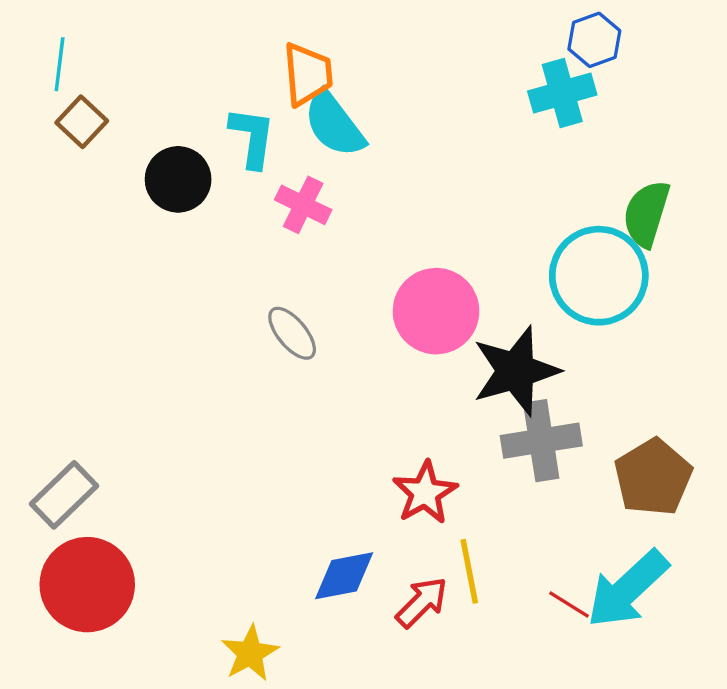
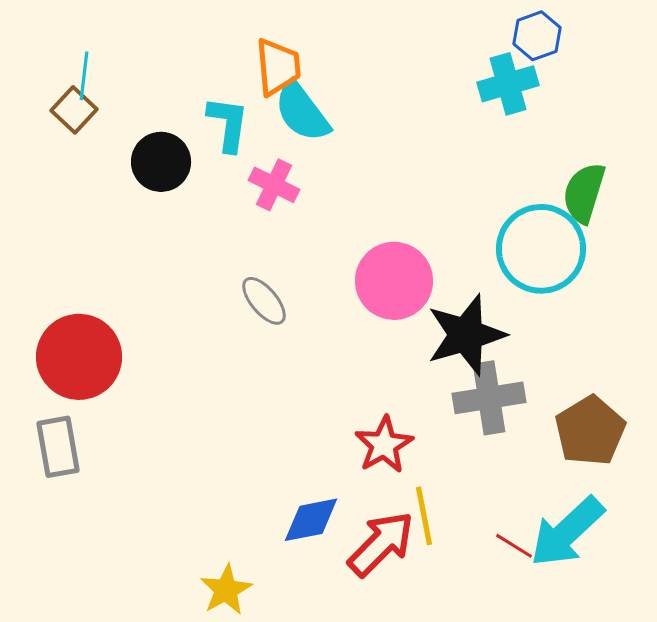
cyan line: (60, 64) -> (84, 76), moved
gray rectangle: (64, 495) -> (58, 447), turned -56
red circle: (87, 585) -> (79, 357), moved
red arrow: (422, 602) -> (381, 544), size x1.4

